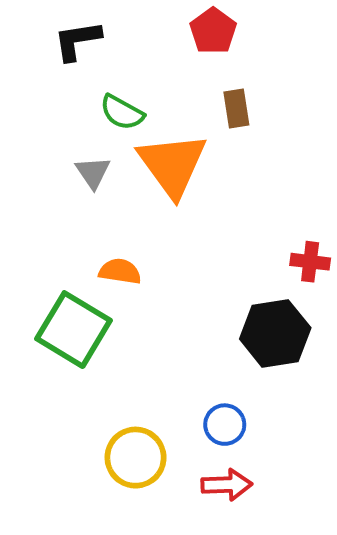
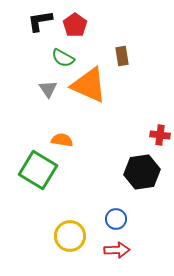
red pentagon: (213, 31) -> (75, 25), moved
orange triangle: (172, 165) -> (89, 85), turned -30

